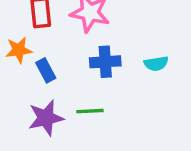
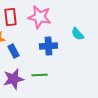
cyan semicircle: (156, 64) -> (78, 34), moved, turned 56

